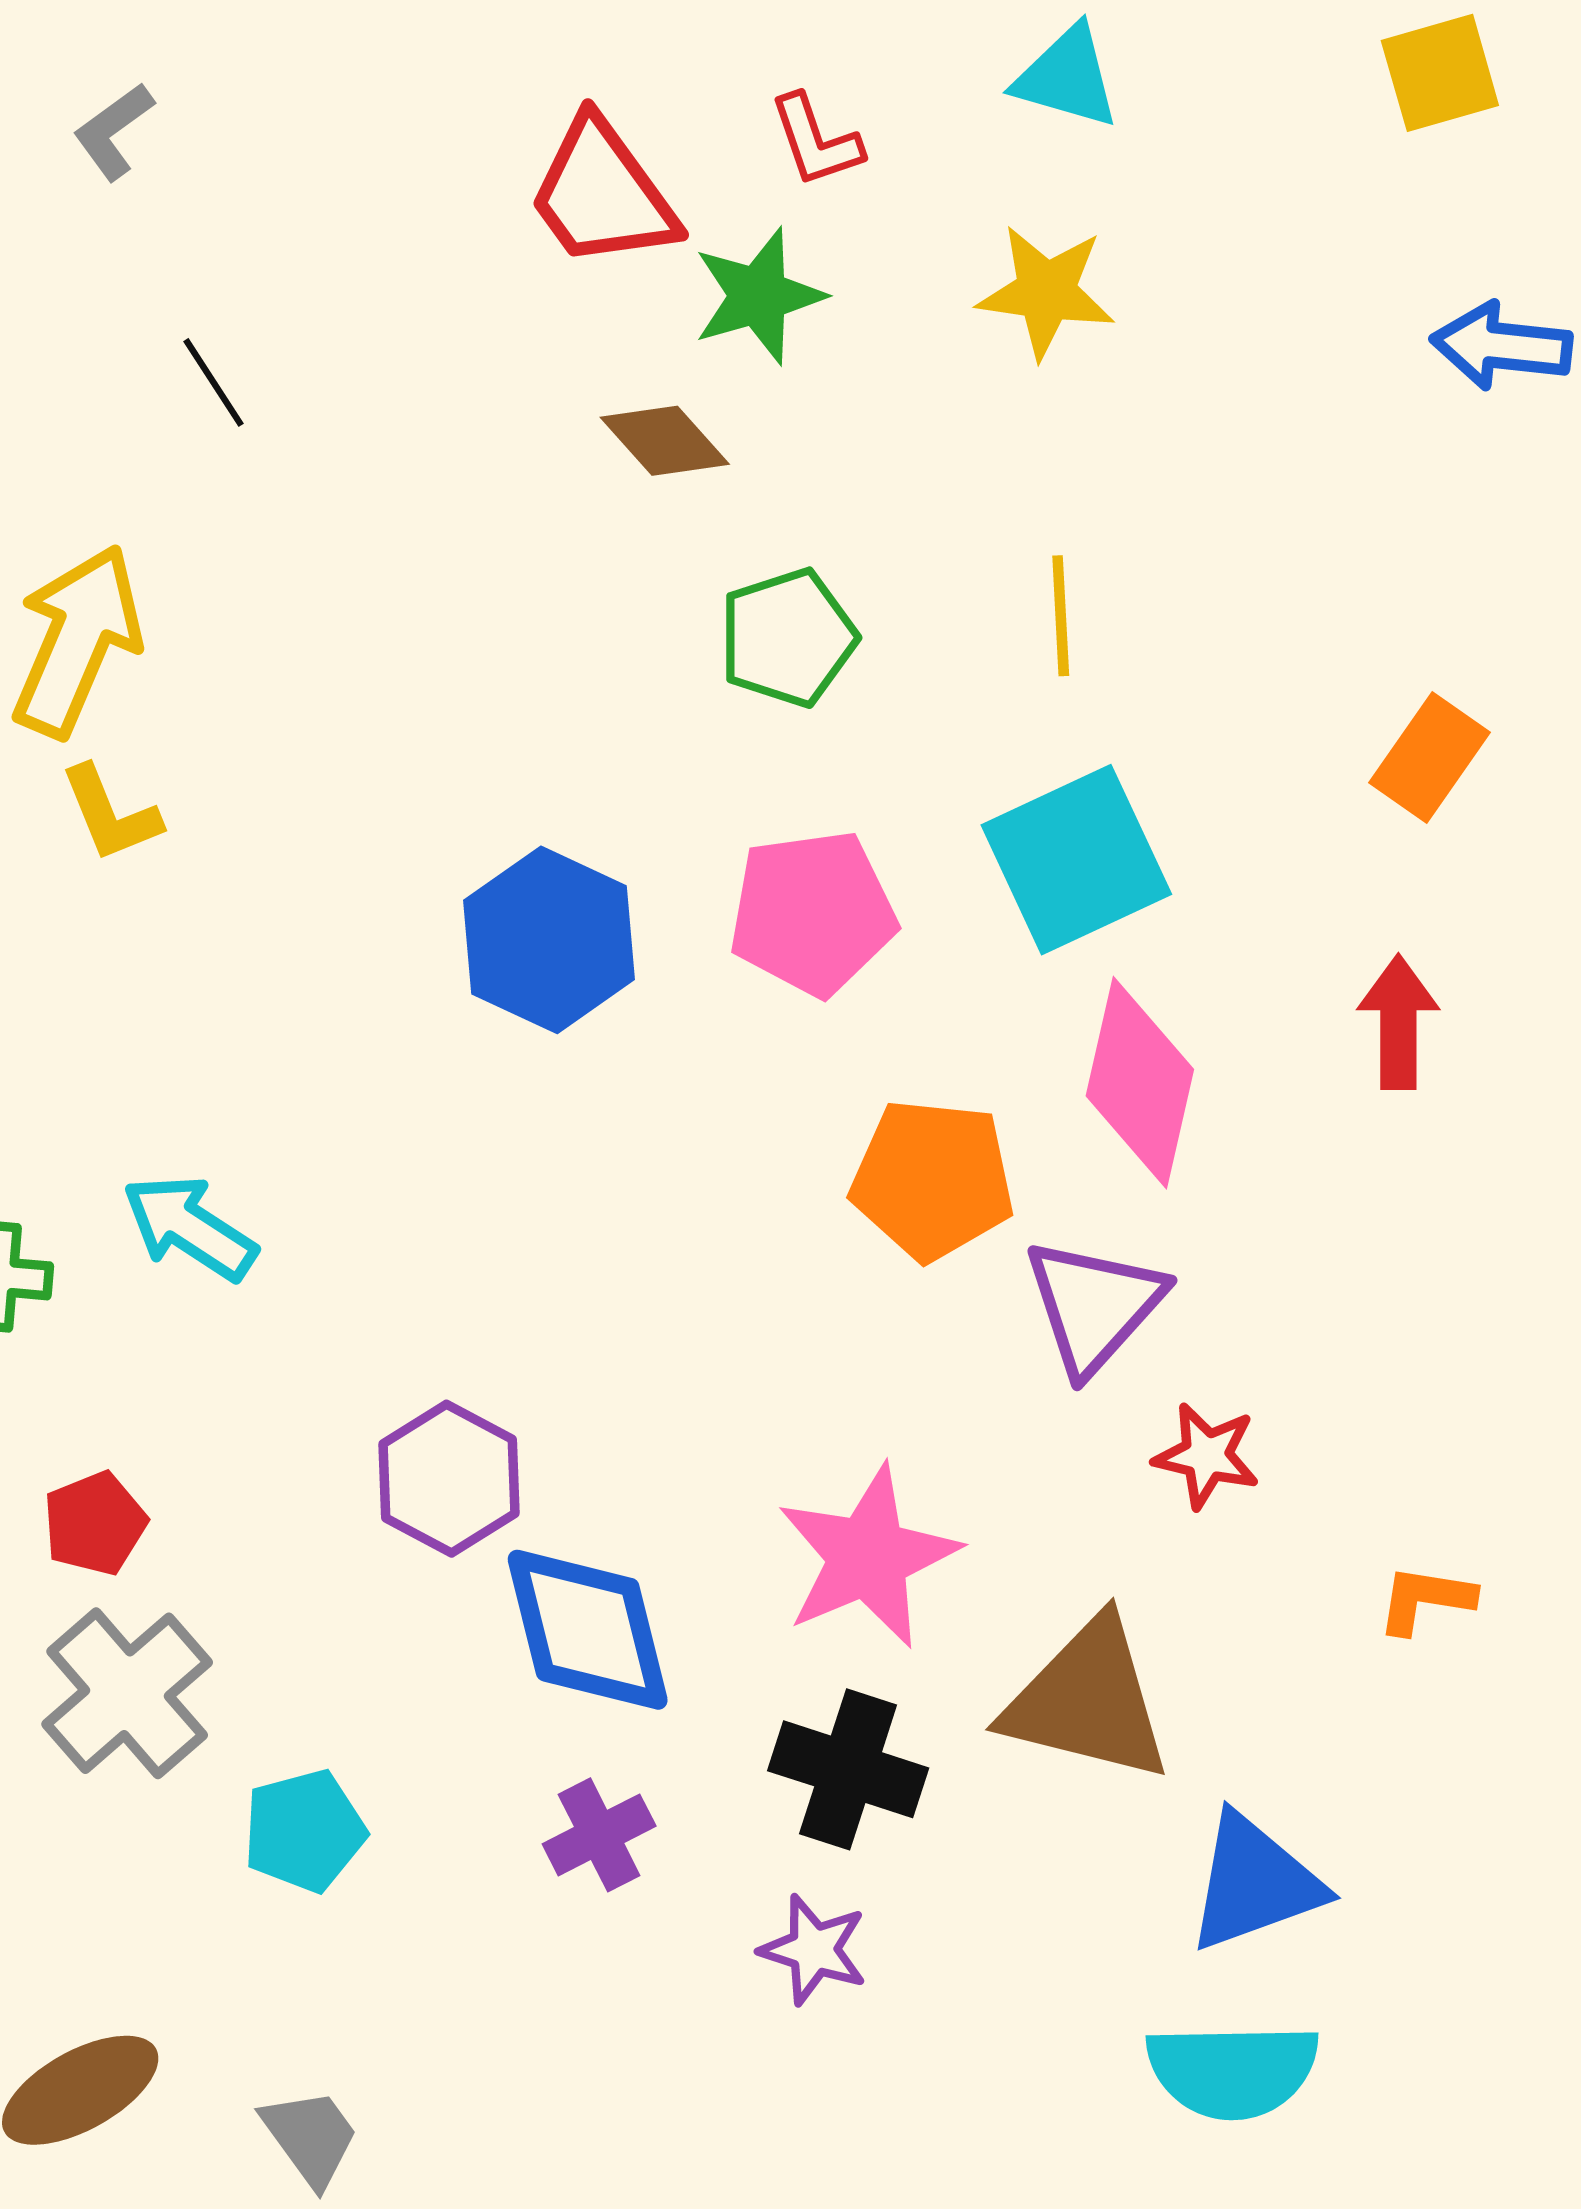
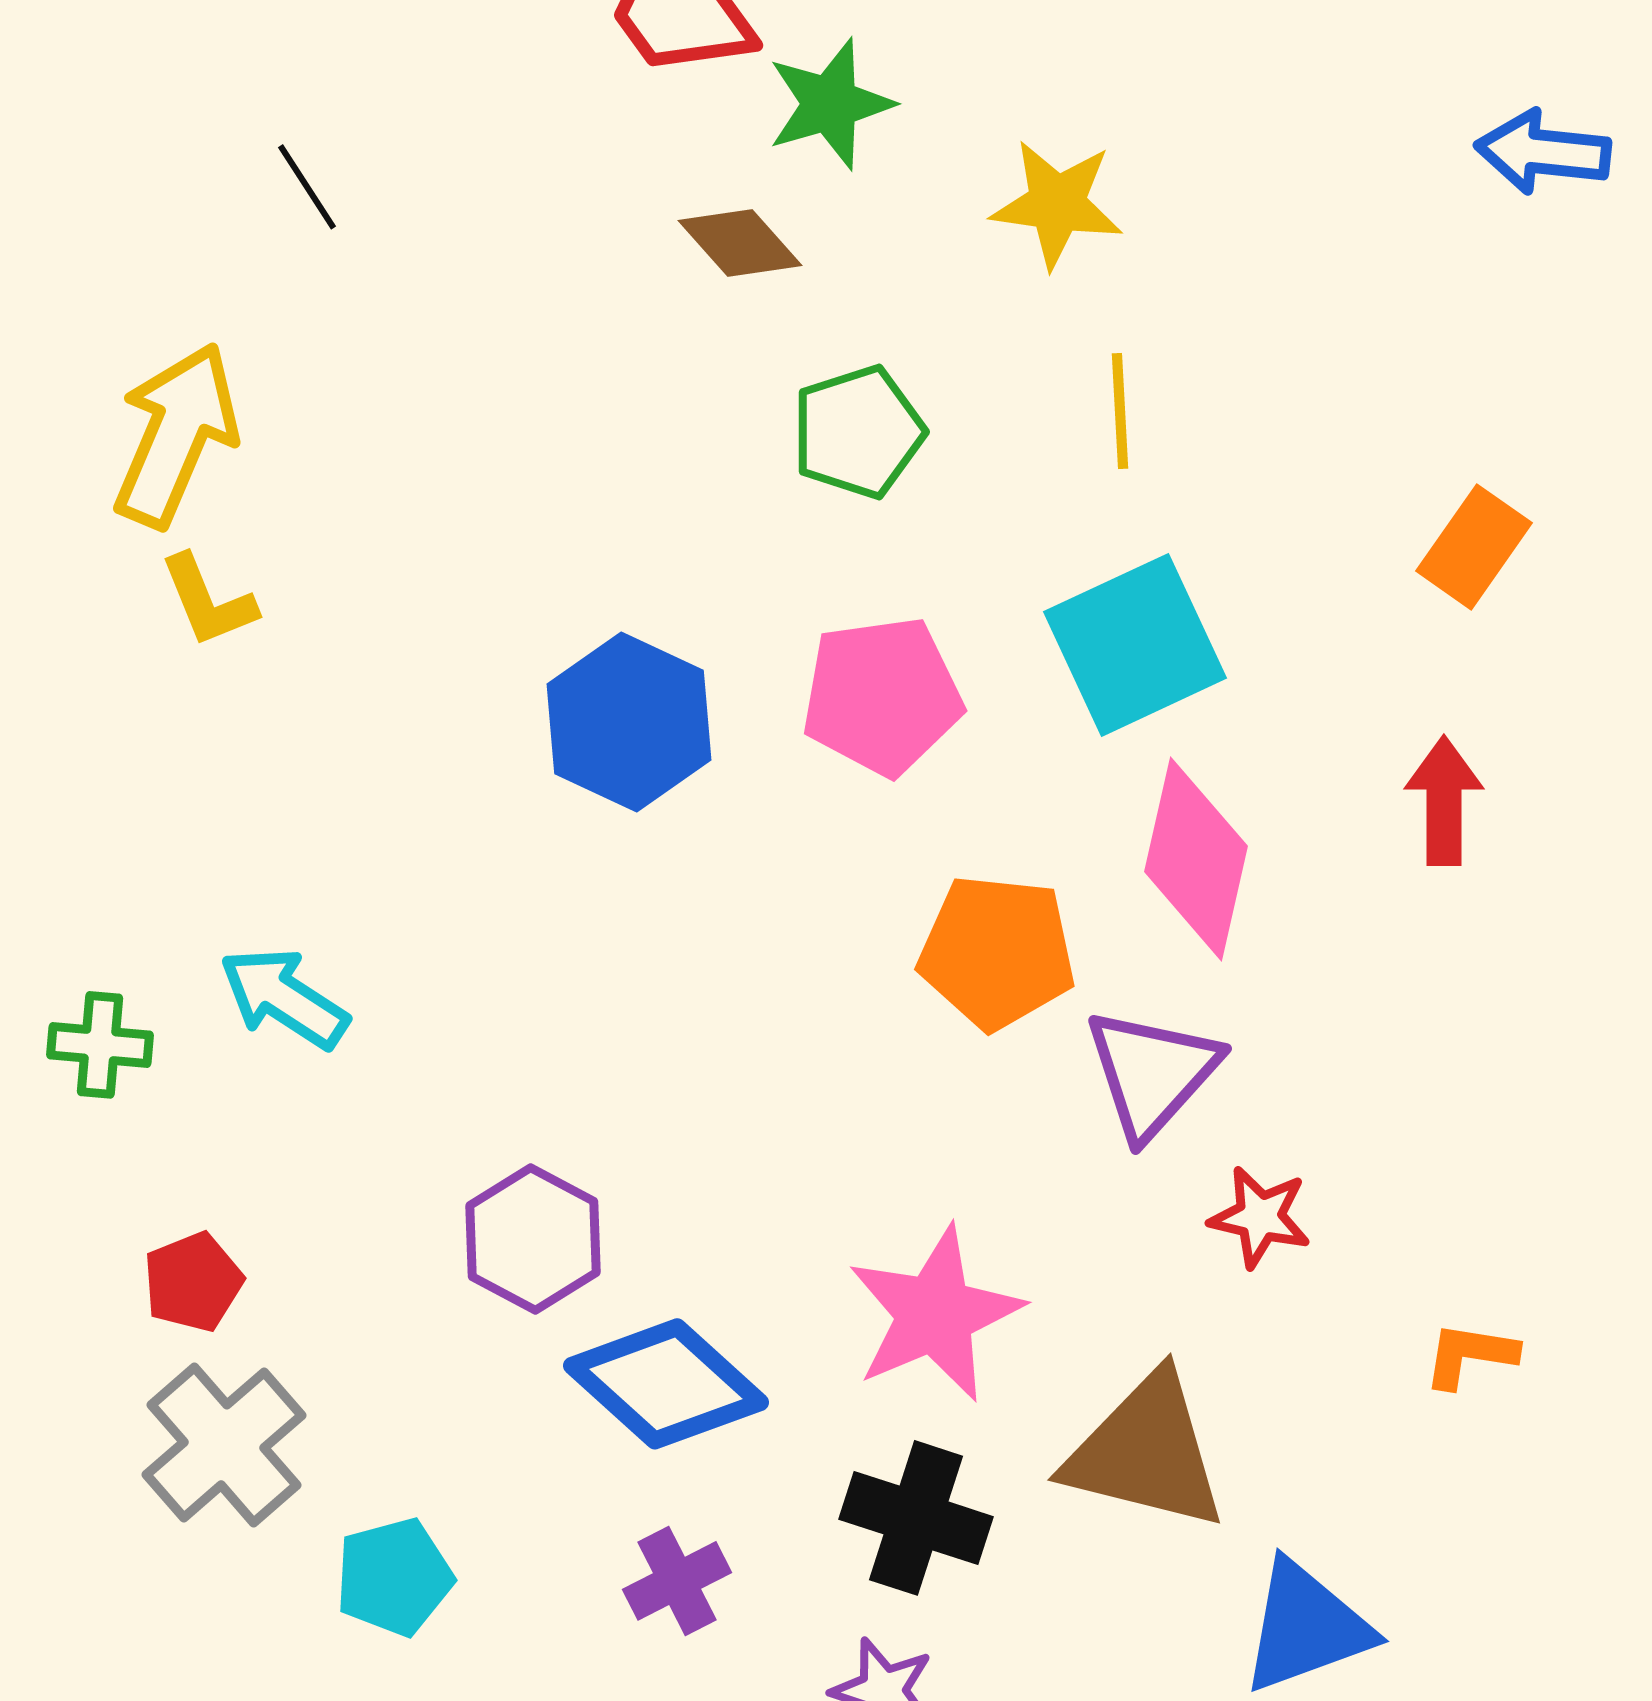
yellow star: (1046, 292) -> (1057, 204), moved
blue diamond: (588, 1630) -> (666, 1384), turned -34

